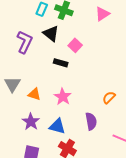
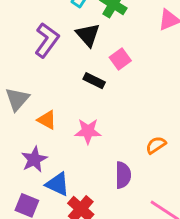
pink star: (63, 97) -> (88, 131), turned 30
blue triangle: (57, 126) -> (57, 184), moved

